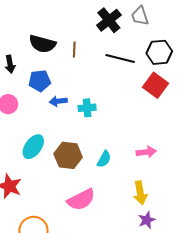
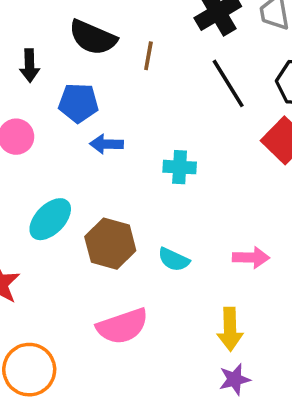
black line: (120, 58) -> (228, 83), turned 36
cyan cross: (87, 108) -> (180, 167), moved
cyan semicircle: (104, 159) -> (174, 260), turned 78

